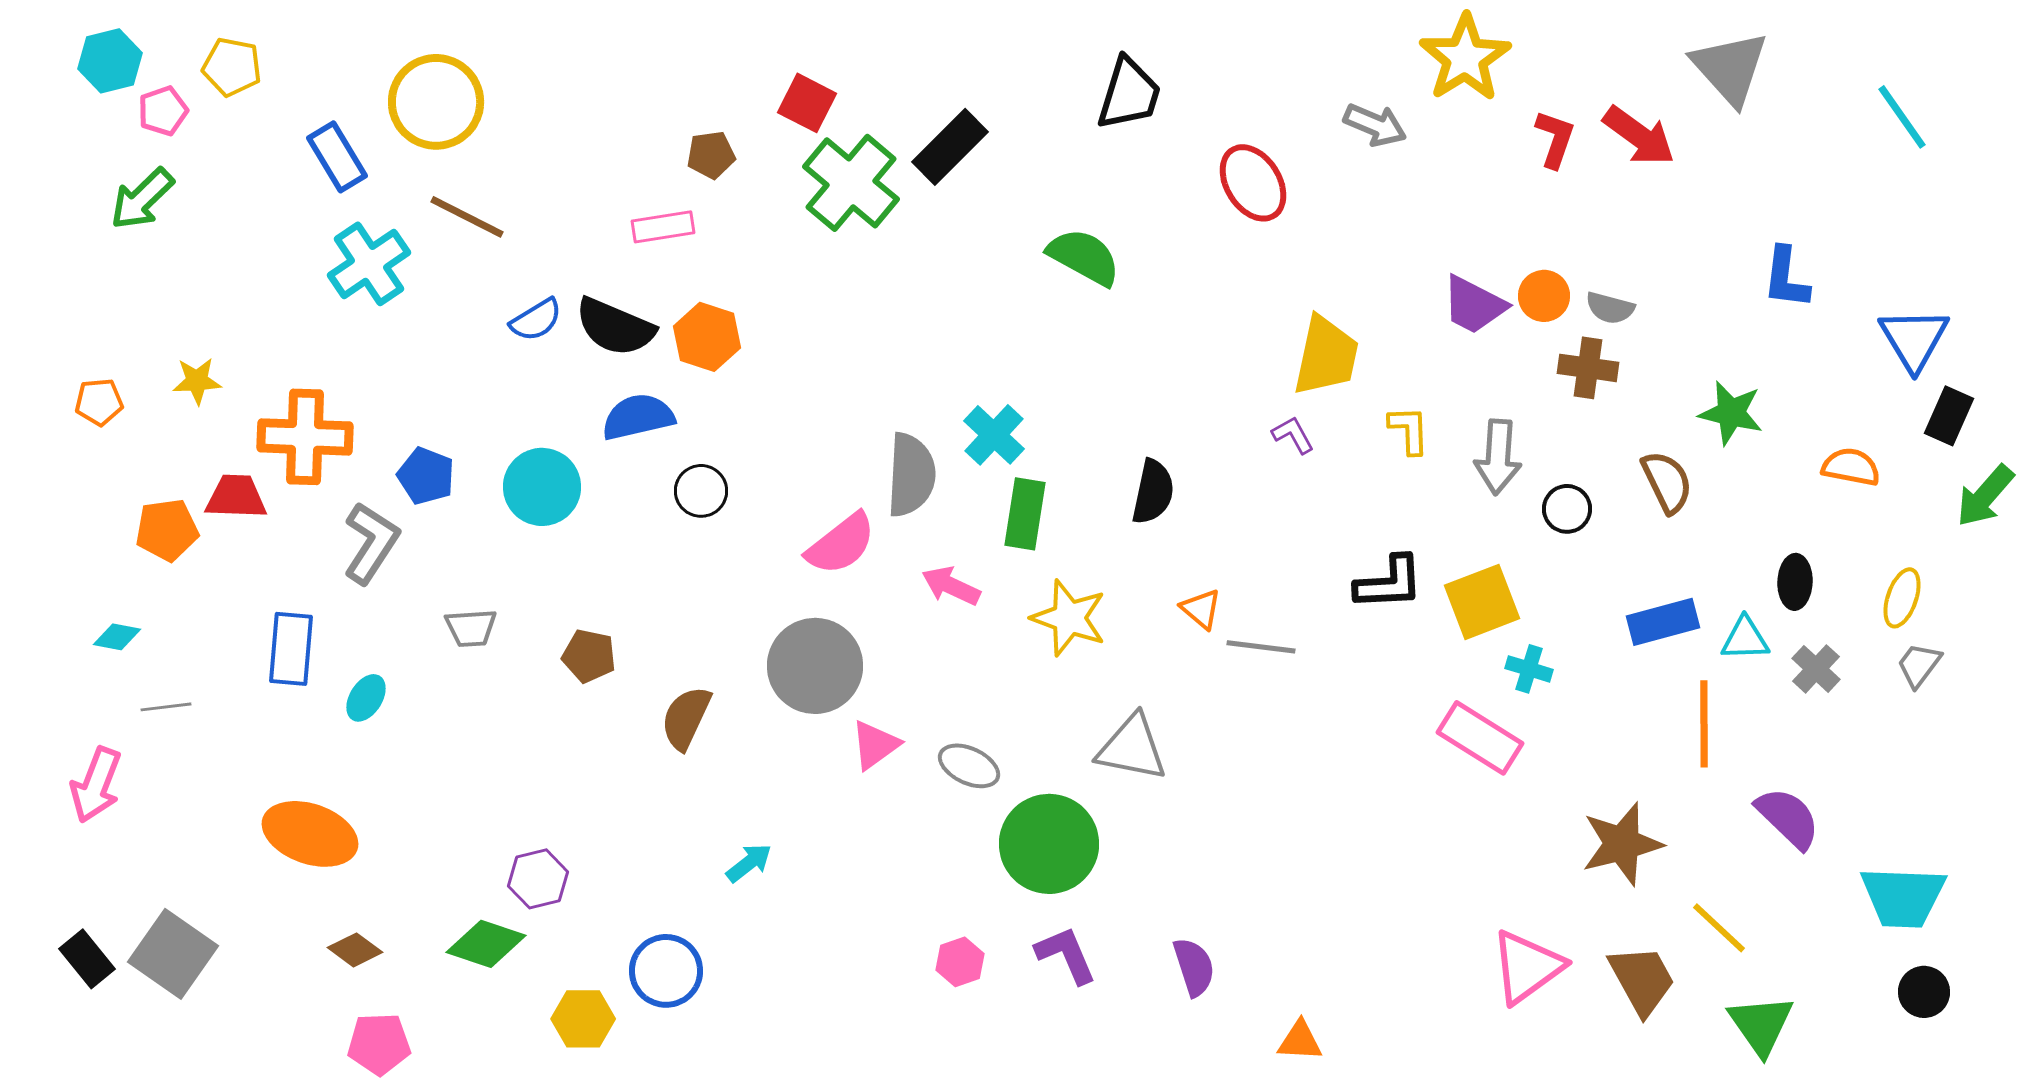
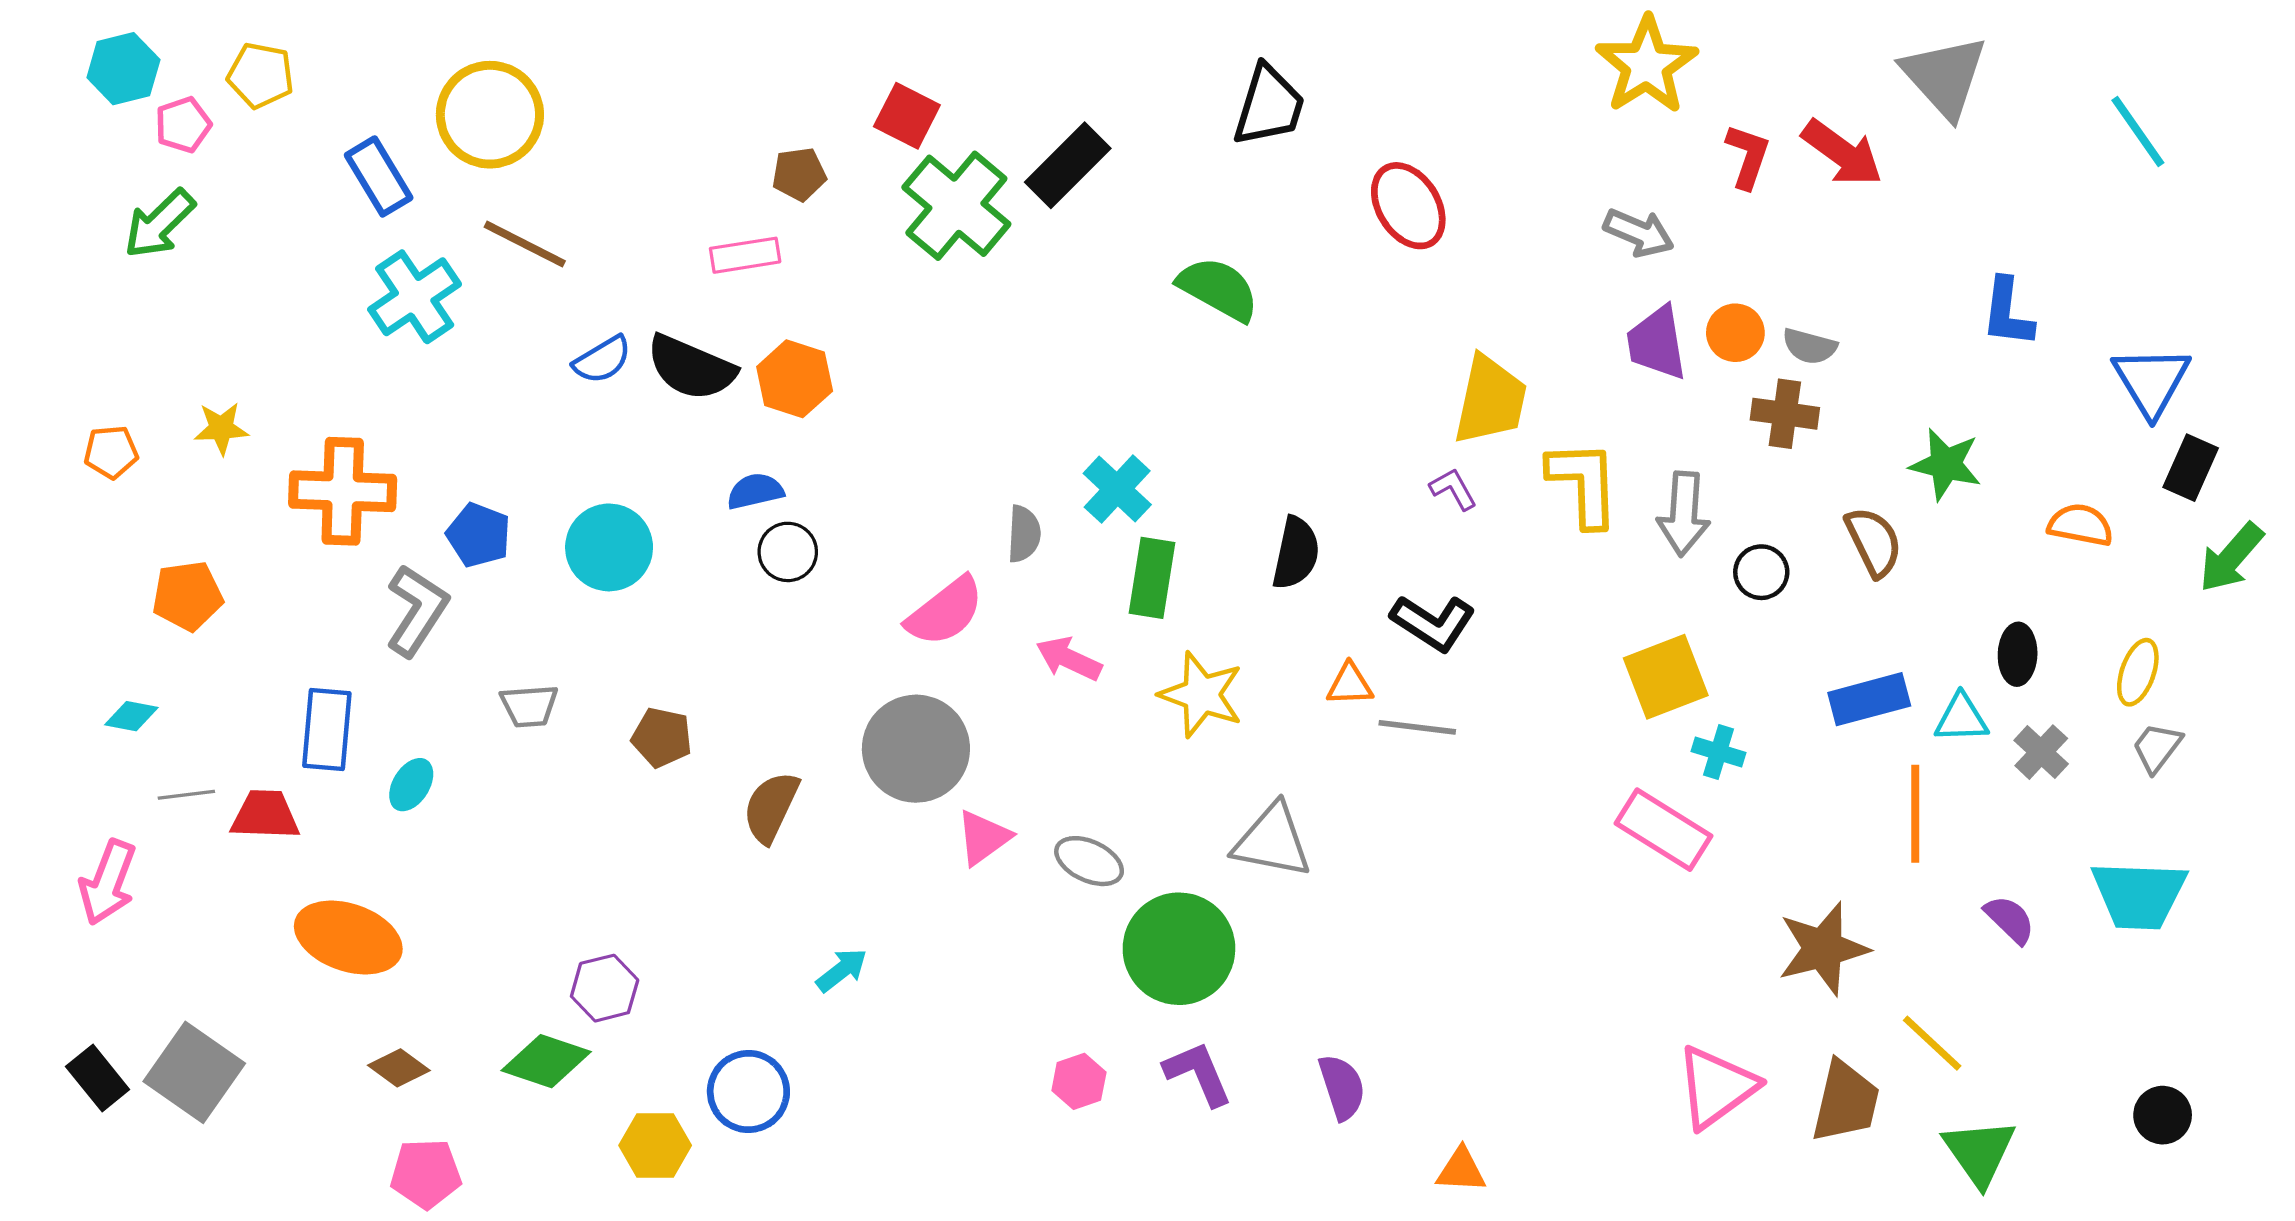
gray arrow: (1375, 125) -> (1639, 233), moved
purple trapezoid: (1474, 305) -> (1657, 343), turned 54
blue semicircle: (638, 417) -> (755, 491), moved, size x0.7
yellow L-shape: (1409, 430) -> (1584, 483), size x1.6
gray semicircle: (911, 475) -> (1024, 534), size x0.6
red trapezoid: (236, 497) -> (265, 815), moved
black L-shape: (1389, 583) -> (1433, 623), moved, turned 36
orange triangle: (1201, 609) -> (1350, 685), turned -42
purple semicircle: (1788, 818) -> (2010, 920), size x0.7
cyan trapezoid: (1903, 897) -> (2139, 895), moved
brown trapezoid: (1642, 980) -> (1846, 1102), turned 42

